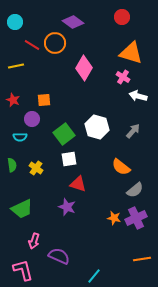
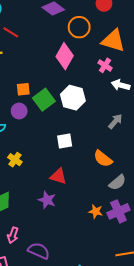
orange circle: (55, 43) -> (79, 27), moved
purple circle: (32, 119) -> (19, 111), moved
white hexagon: (97, 127) -> (73, 98), moved
green square: (64, 134) -> (44, 100), moved
white square: (69, 159) -> (65, 141), moved

